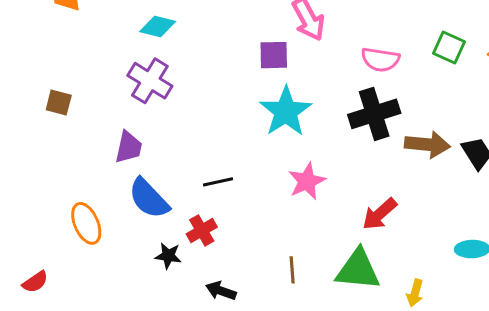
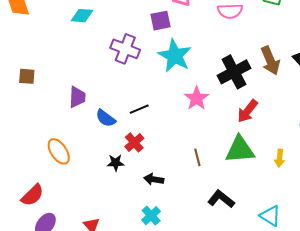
purple cross: (150, 81) -> (125, 49), moved
black cross: (374, 114) -> (234, 72), moved
brown arrow: (427, 144) -> (270, 61), turned 72
blue semicircle: (149, 198) -> (106, 118), moved, size x0.7
red semicircle: (35, 282) -> (32, 195), size x1.4

